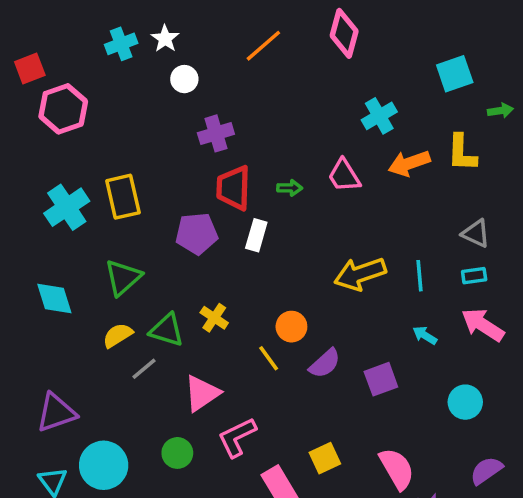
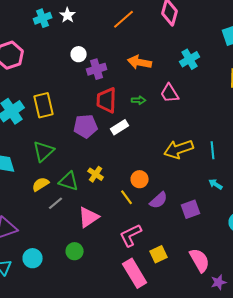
white circle: (184, 79) -> (79, 54), moved
orange arrow: (409, 163) -> (140, 62), moved, turned 30
white rectangle: (256, 235) -> (120, 127), turned 42
pink L-shape: (237, 437) -> (131, 235), moved
cyan circle: (104, 465) -> (33, 258), size x0.7

